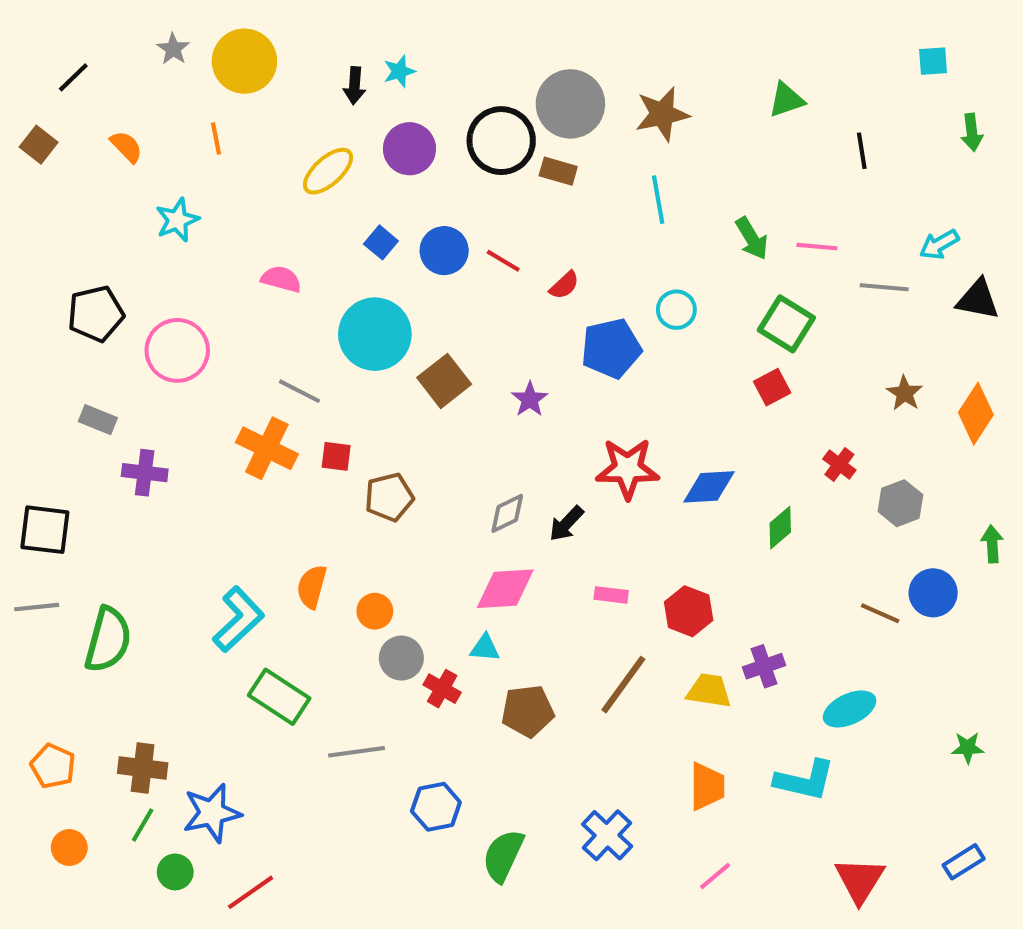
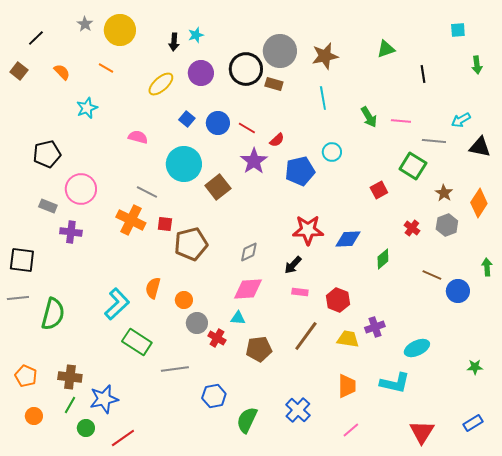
orange line: (216, 139) -> (106, 68), turned -49
green square: (786, 324) -> (413, 166), moved
pink circle: (177, 350) -> (81, 189), moved
purple star: (530, 399) -> (254, 161), moved, size x1.5
brown pentagon: (389, 497) -> (191, 244), size x1.4
gray hexagon: (900, 503) -> (447, 225), moved
black arrow: (566, 524) -> (293, 265), moved
brown line: (880, 613) -> (432, 275), moved

